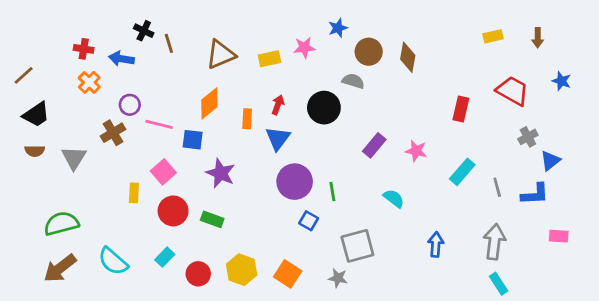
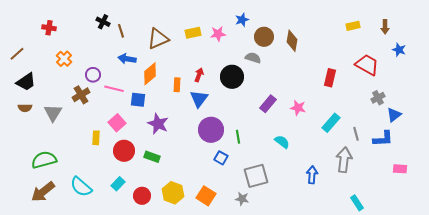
red cross: (84, 49) -> (49, 28), moved
blue arrow: (121, 59) -> (127, 59), moved
yellow rectangle: (269, 59) -> (193, 33), moved
blue star: (561, 81) -> (399, 50), moved
gray arrow: (494, 242) -> (344, 160), moved

